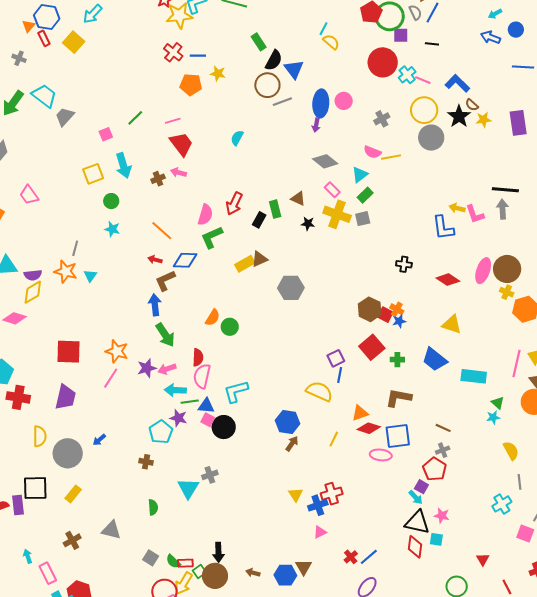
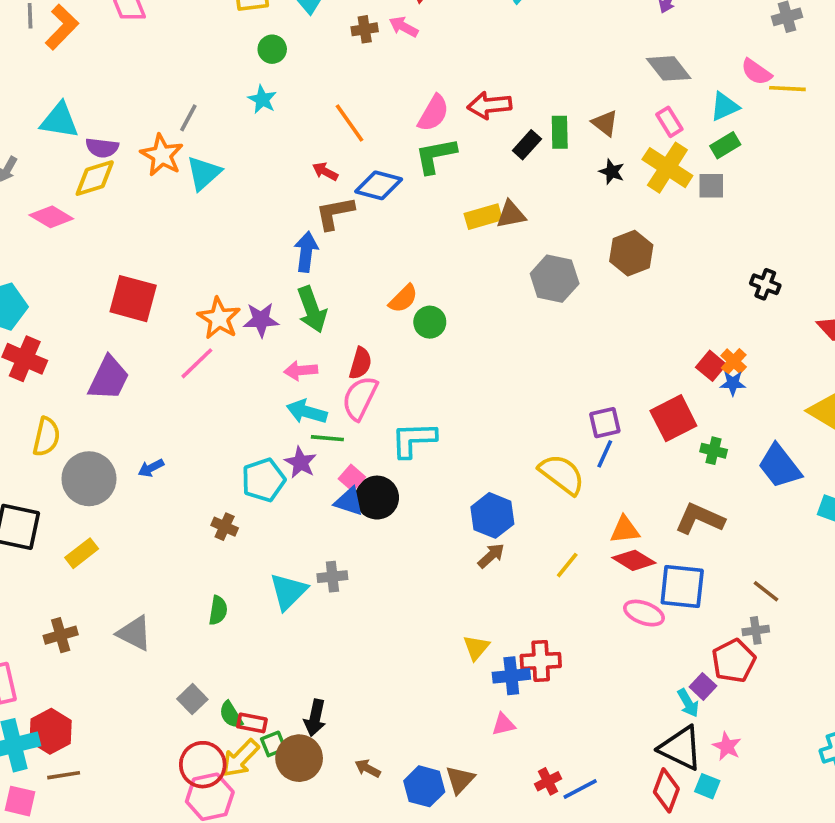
red arrow: (234, 204) -> (490, 105), turned 45
cyan triangle: (90, 276) -> (204, 173), size x1.5
brown hexagon: (370, 309) -> (631, 253), moved
purple star: (147, 368) -> (261, 320), moved
blue triangle: (206, 406) -> (349, 501), moved

